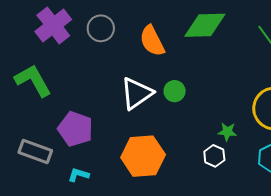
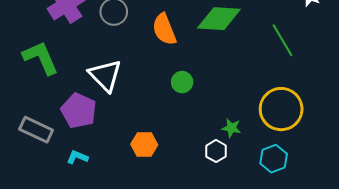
white triangle: (137, 93) -> (105, 75), moved, turned -45
orange hexagon: (143, 156) -> (144, 145), size x0.6

